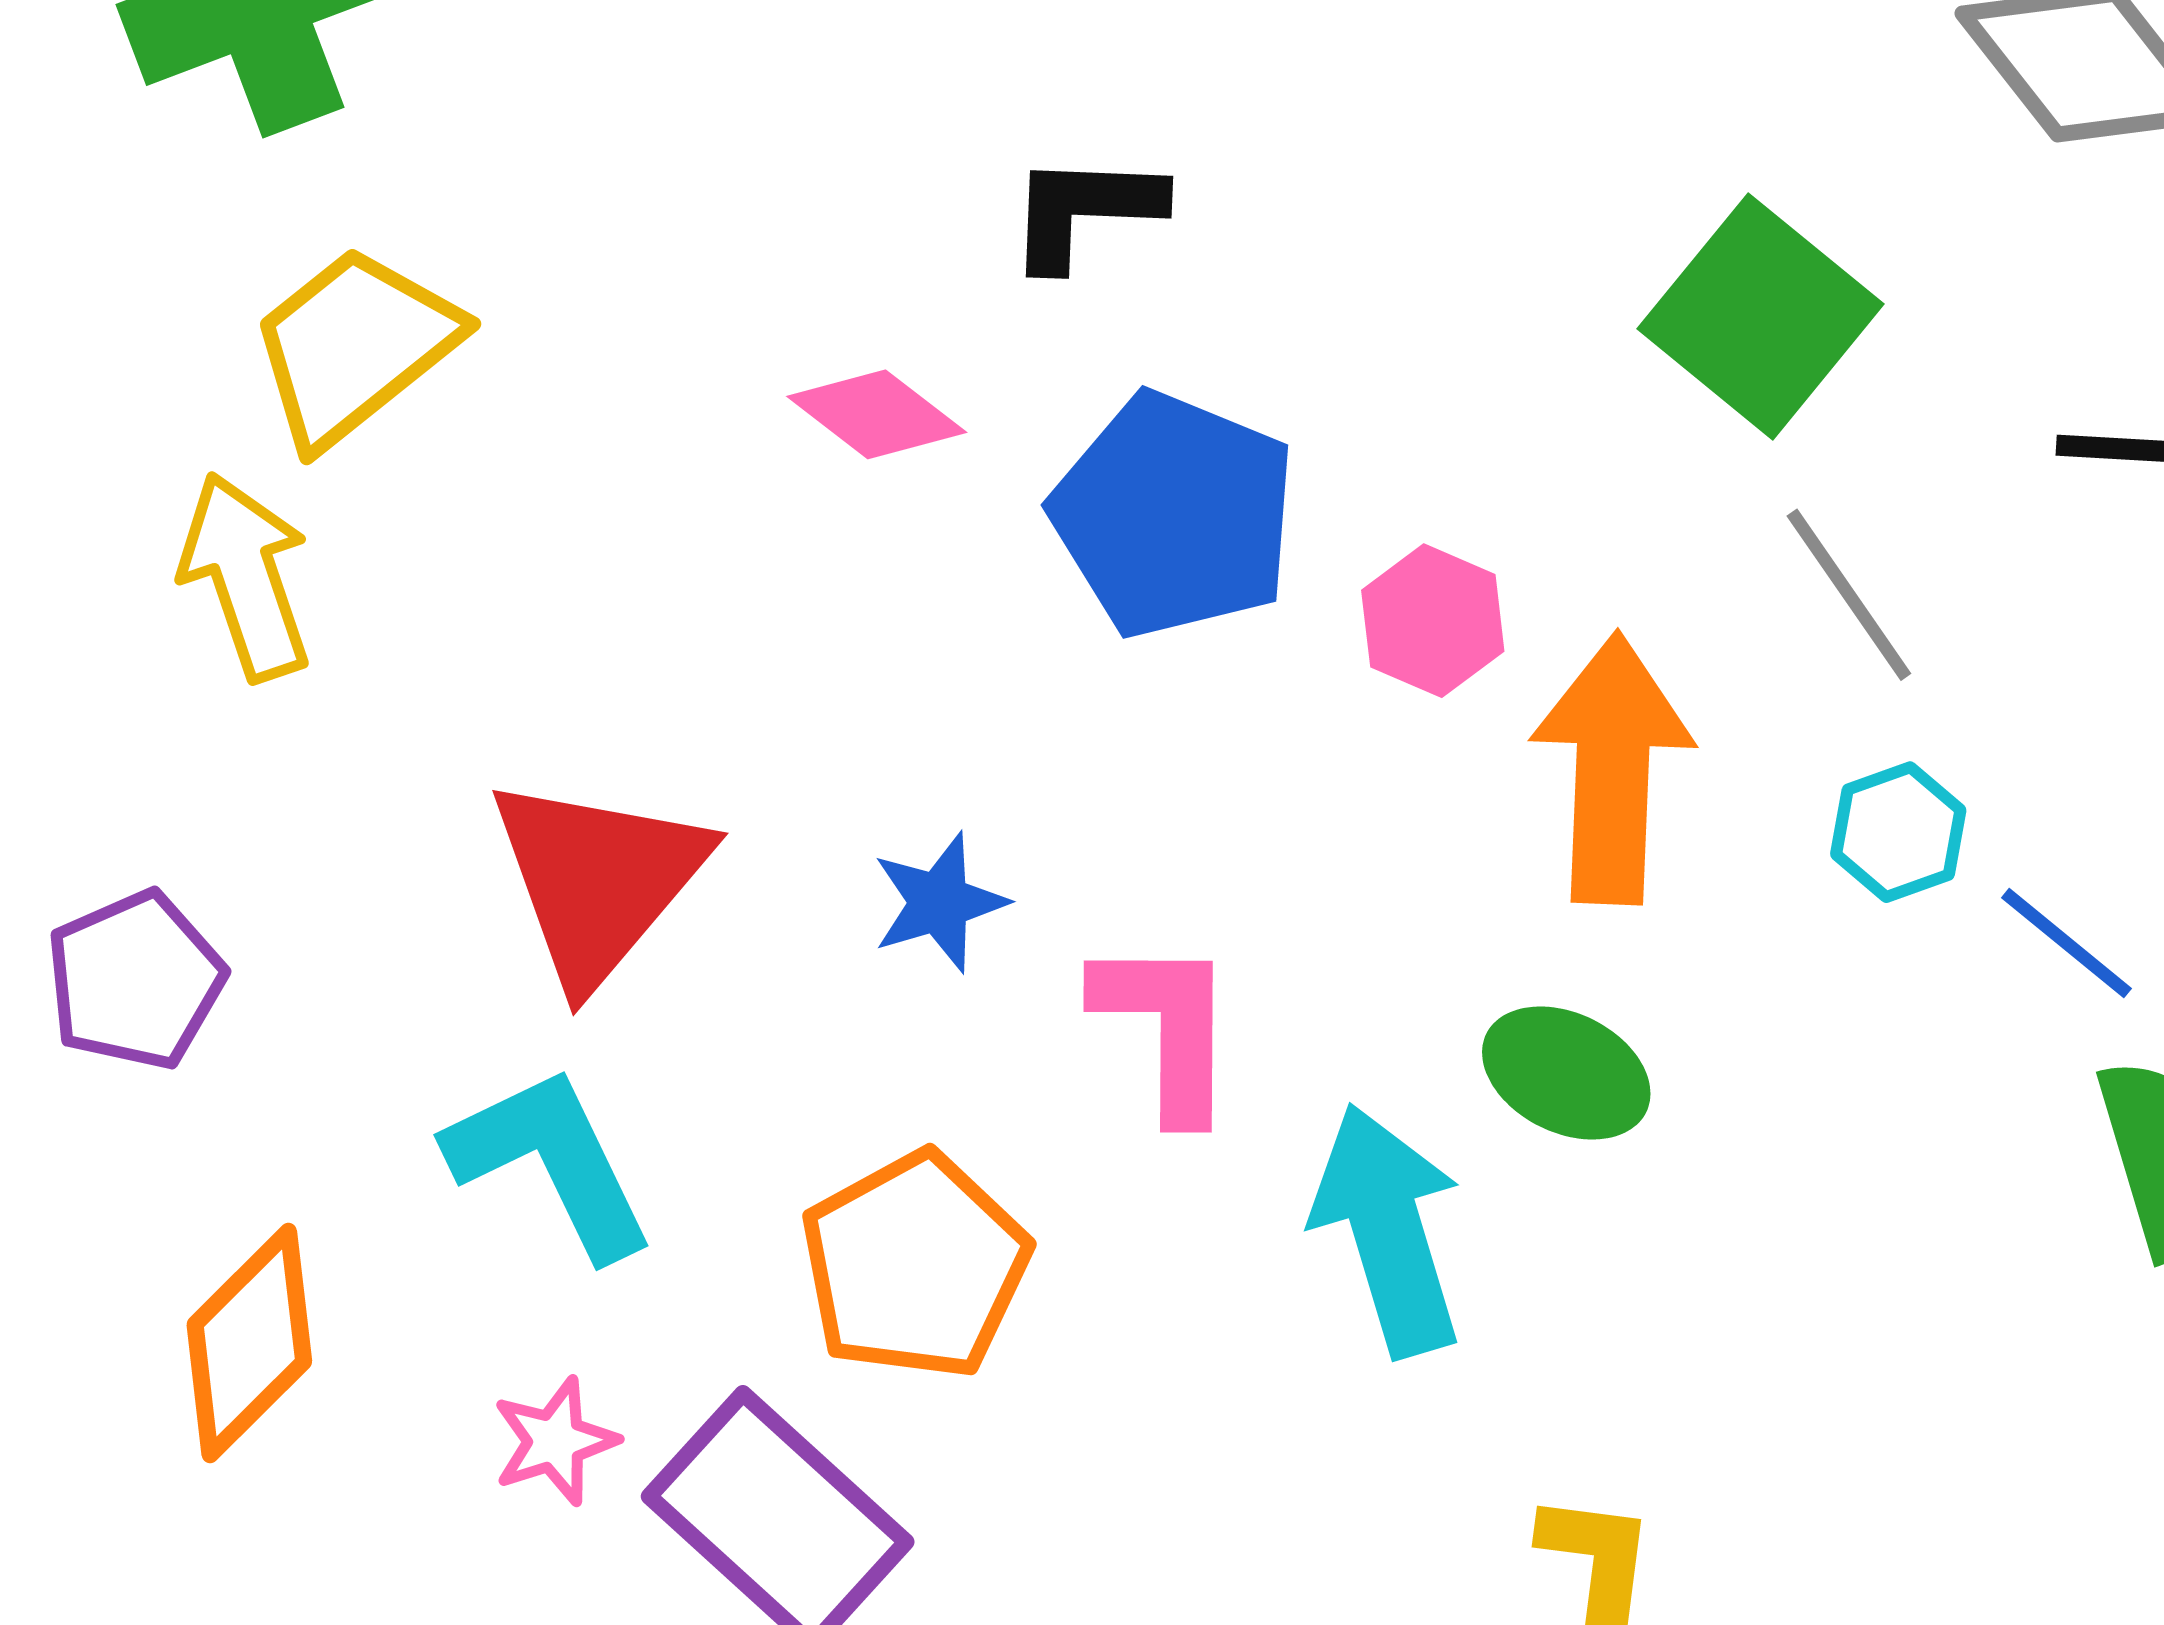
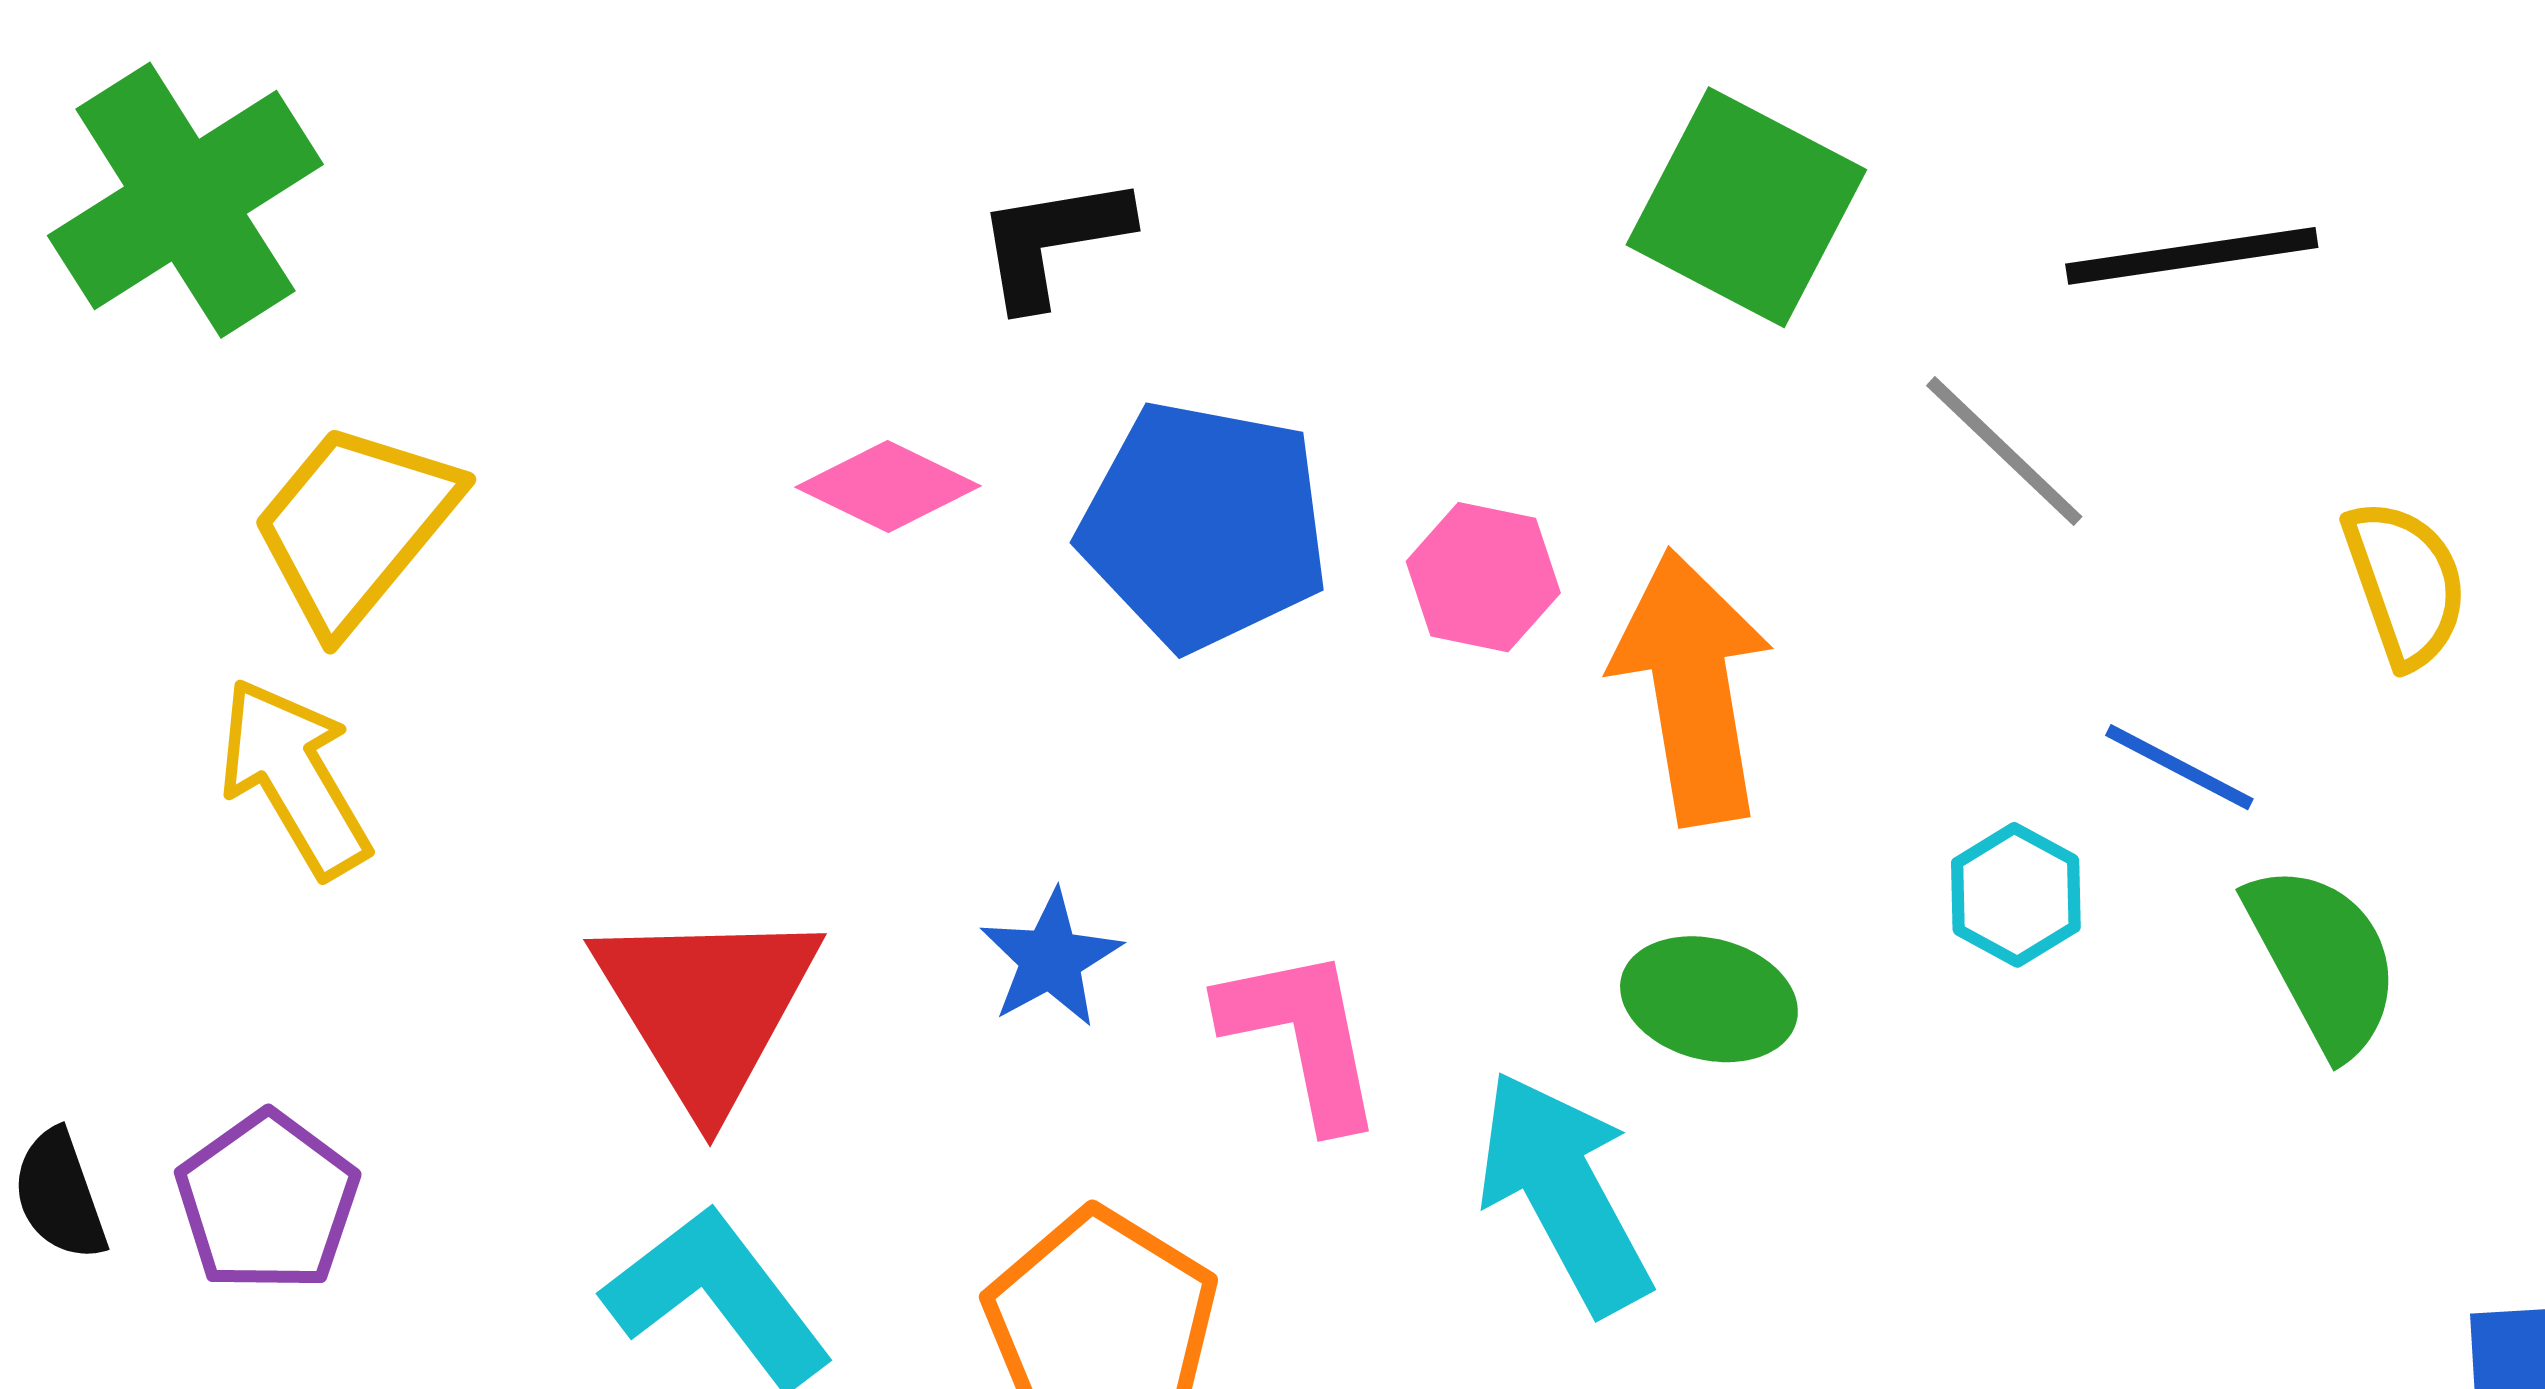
gray line: (1849, 595) -> (2004, 451), moved
cyan hexagon: (1898, 832) -> (2016, 895), moved

